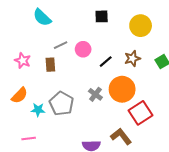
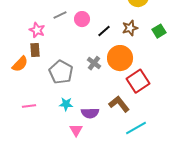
pink star: (23, 61) -> (37, 30), moved
brown rectangle: (50, 65) -> (35, 50), moved
cyan star: (38, 110) -> (66, 104), moved

